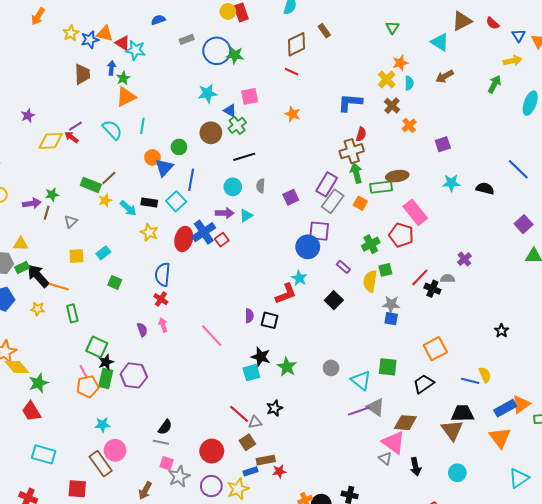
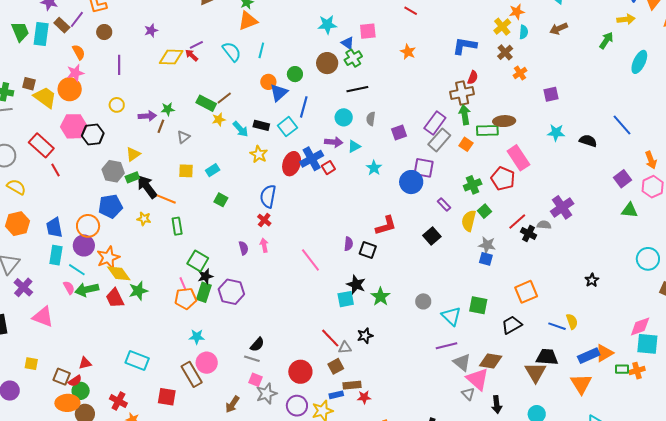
yellow triangle: (21, 244) -> (133, 154), turned -42
purple cross: (464, 259) -> (562, 207), size x1.6
green square: (385, 270) -> (484, 211), turned -32
cyan star: (299, 278) -> (374, 168), moved
gray triangle: (376, 407) -> (462, 362), moved
red trapezoid: (31, 411) -> (115, 298), moved

